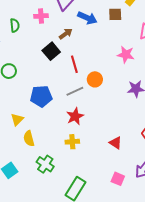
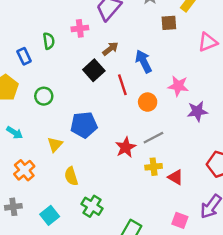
blue arrow: (87, 18) -> (144, 61), moved, turned -138
pink star: (126, 55) -> (178, 86), moved
gray line: (75, 91) -> (153, 138), moved
yellow triangle: (17, 120) -> (55, 144), moved
yellow cross: (72, 142) -> (154, 167), moved

